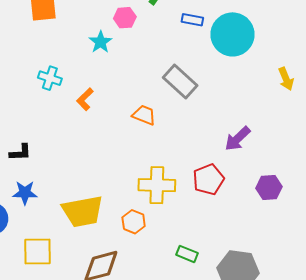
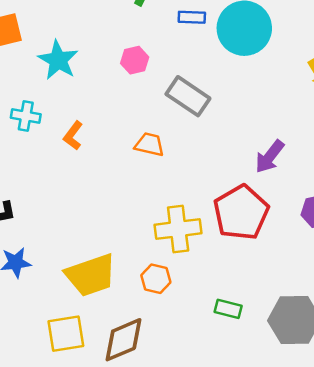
pink hexagon: (125, 18) -> (135, 60), moved
cyan star: (100, 42) -> (58, 60), moved, size x1.4
red pentagon: (208, 179) -> (241, 213), size x1.4
yellow square: (37, 252) -> (66, 334), moved

